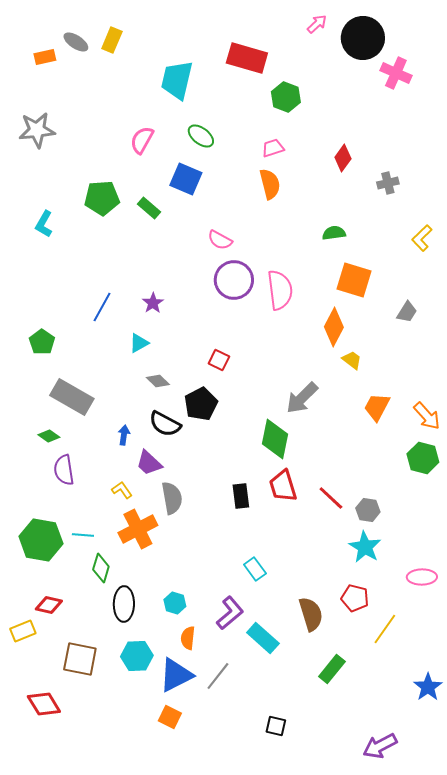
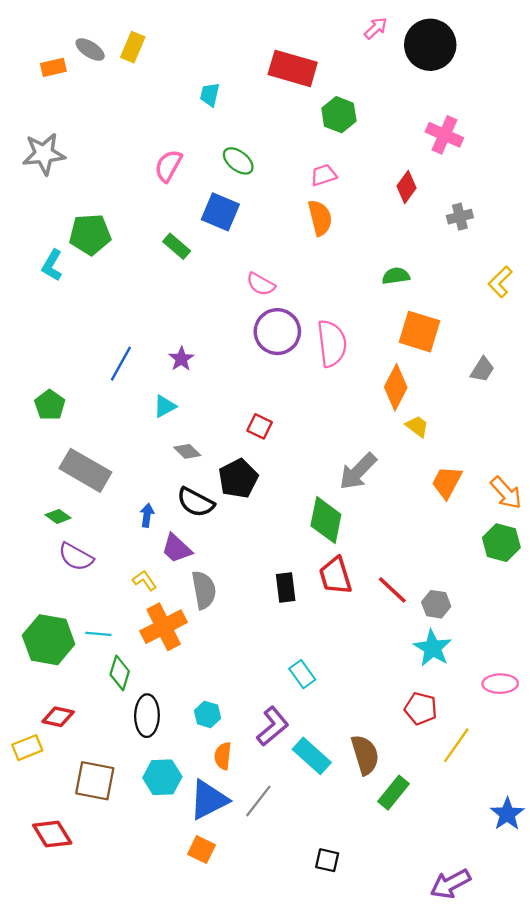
pink cross: (396, 73) -> (444, 135), moved
cyan trapezoid: (177, 80) -> (210, 95), size x0.5
green pentagon: (102, 198) -> (90, 234), moved
purple semicircle: (64, 470) -> (76, 557), turned -52
brown semicircle: (311, 614) -> (365, 755), moved

